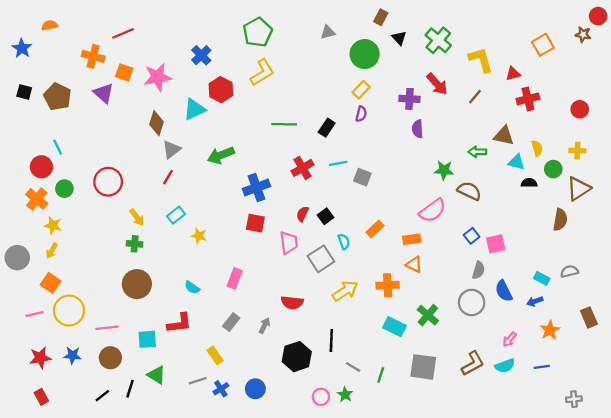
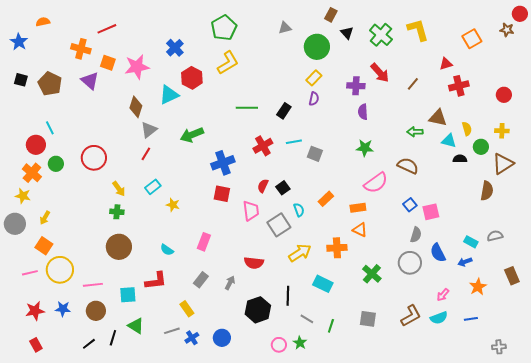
yellow L-shape: (481, 60) -> (418, 30), moved
green star: (444, 170) -> (365, 148), moved
yellow star: (53, 225) -> (23, 196), moved
cyan rectangle: (395, 327) -> (323, 284), moved
gray square: (423, 367) -> (368, 319), size x0.7

